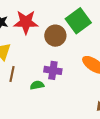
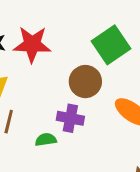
brown circle: (55, 36) -> (85, 82), moved

